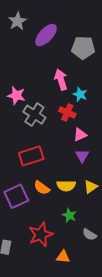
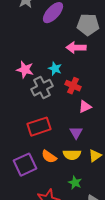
pink arrow: (61, 80) -> (76, 48), moved, turned -72
cyan star: (80, 94) -> (55, 69), moved
gray cross: (34, 115) -> (42, 88), turned 30
purple triangle: (82, 156) -> (76, 133), moved

